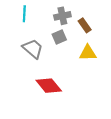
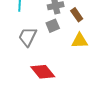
gray trapezoid: (33, 49) -> (28, 37), turned -105

